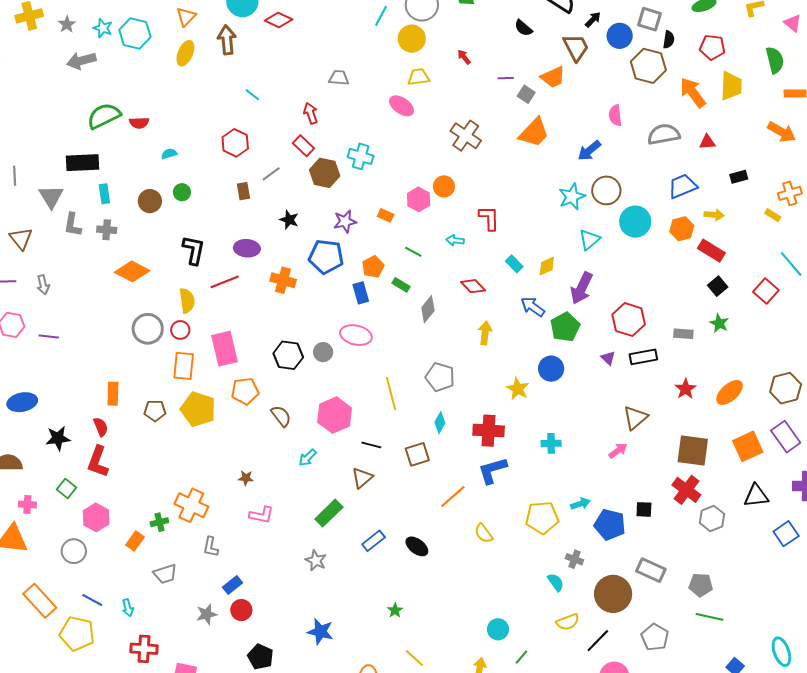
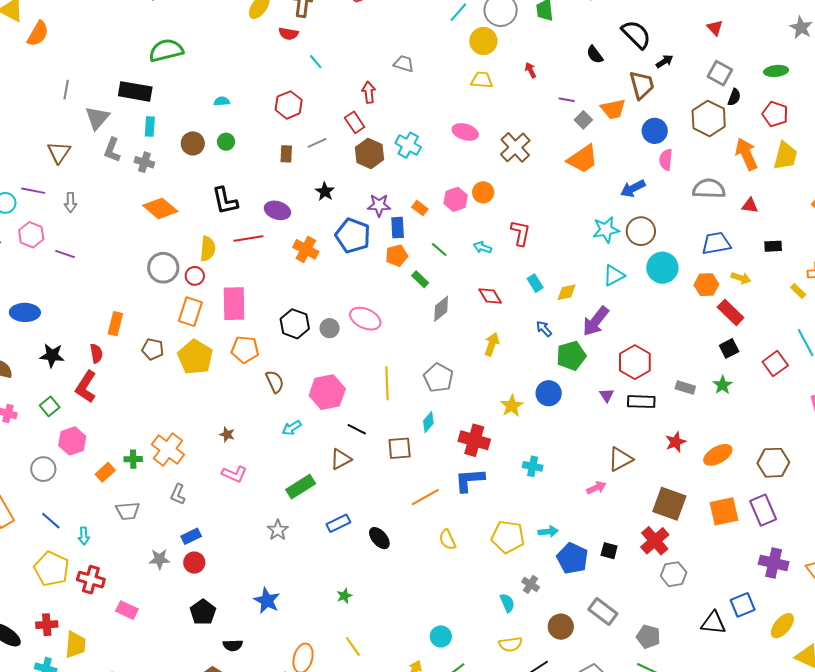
blue circle: (620, 36) -> (655, 131), moved
pink ellipse: (402, 106) -> (465, 132), moved, turned -30
red semicircle: (139, 123) -> (288, 34), moved
black L-shape: (194, 250) -> (225, 201), turned 144
blue rectangle: (361, 293) -> (398, 228), moved
blue arrow: (533, 307) -> (544, 329), size x0.7
black triangle: (756, 496) -> (713, 623), moved
brown circle: (613, 594) -> (561, 627), size x0.7
yellow pentagon: (77, 634) -> (52, 569), moved

